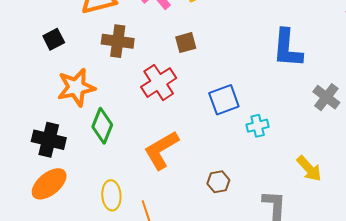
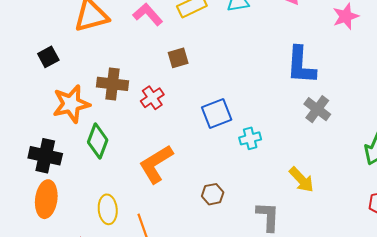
brown cross: (118, 41) -> (113, 84), moved
blue L-shape: (287, 48) -> (301, 65), moved
red cross: (159, 83) -> (152, 98), size x0.7
orange ellipse: (49, 184) -> (46, 199), turned -42

